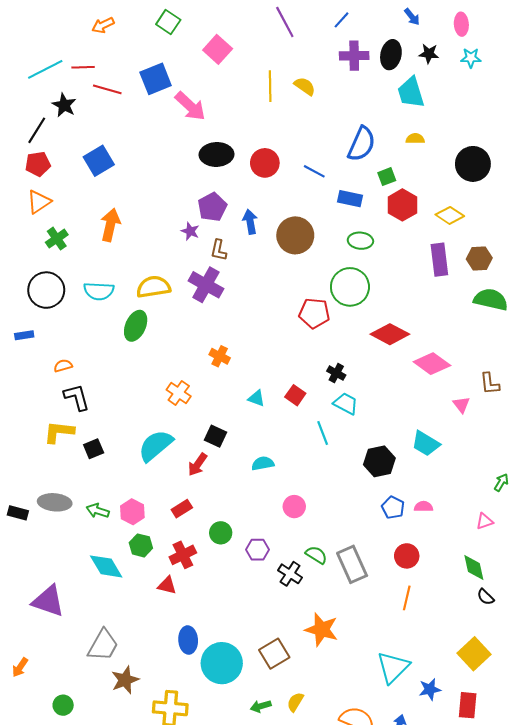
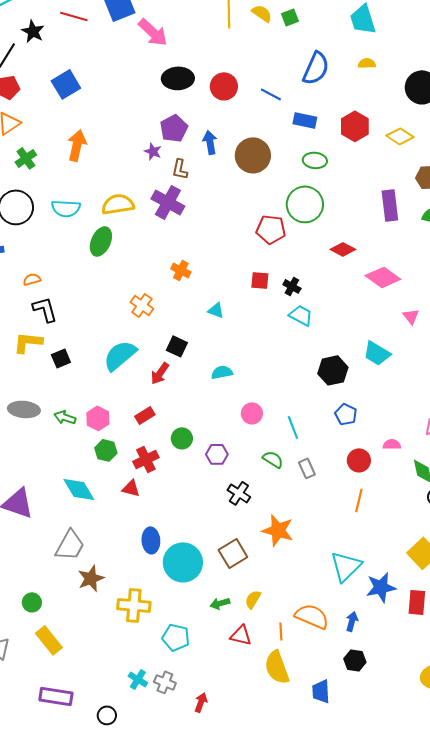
green square: (387, 177) -> (290, 17), moved
purple rectangle: (439, 260) -> (390, 205), moved
red diamond: (390, 334) -> (343, 249), size x0.7
red square: (295, 395) -> (260, 280), moved, turned -30
cyan line: (323, 433) -> (293, 427), moved
pink semicircle: (424, 507) -> (392, 444), moved
gray rectangle: (352, 564) -> (307, 468), size x0.6
cyan diamond: (106, 566) -> (79, 489), moved
black cross: (290, 574) -> (239, 493), moved
blue star: (430, 689) -> (381, 587), size x1.4

